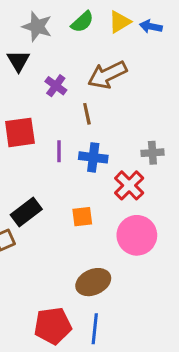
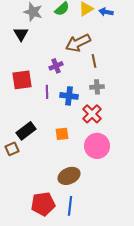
purple cross: (56, 86) -> (56, 66), moved, turned 32
brown line: (87, 114) -> (94, 61), moved
gray cross: (152, 153) -> (97, 87), moved

